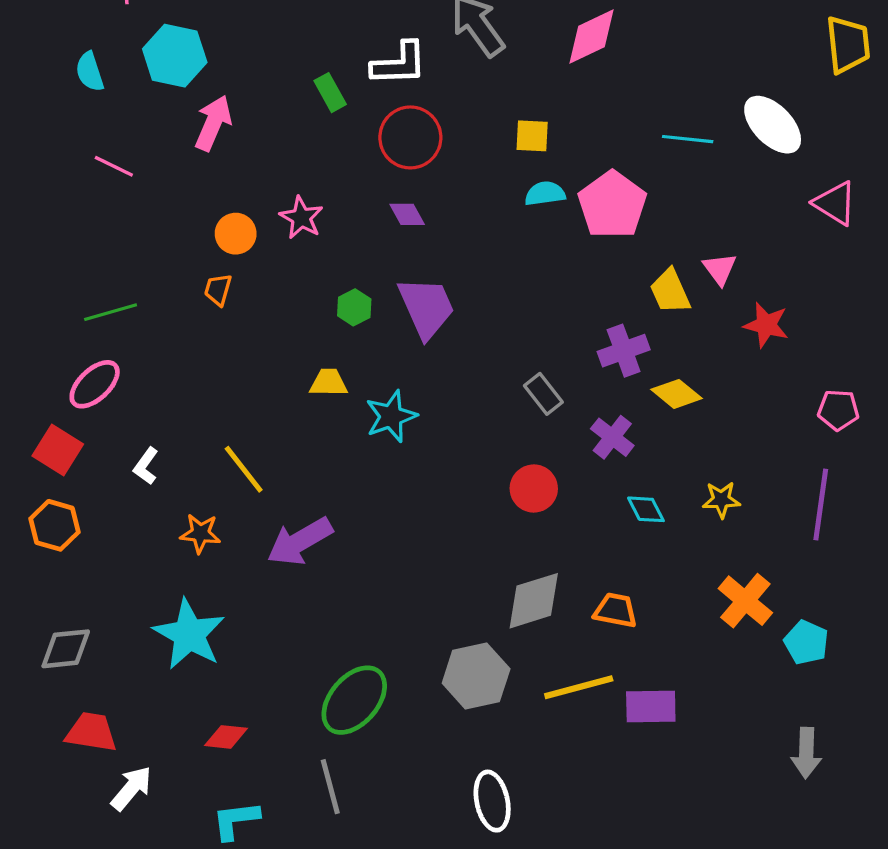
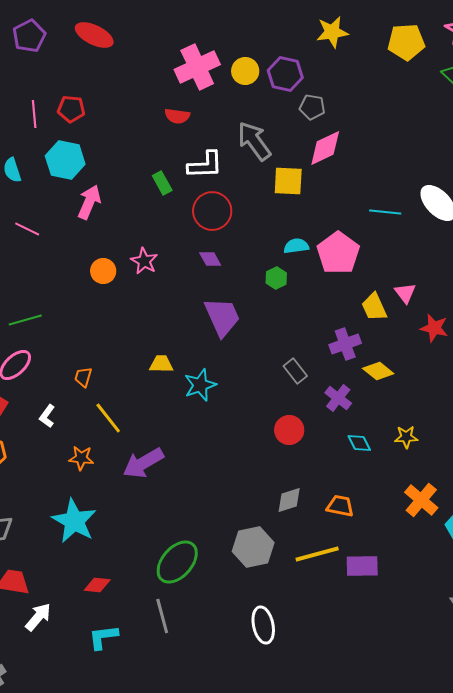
yellow square: (532, 136) -> (288, 181), moved, size x1.4
orange trapezoid: (218, 290) -> (83, 377), moved
green hexagon: (354, 307) -> (276, 278), moved
gray diamond: (534, 601) -> (289, 500), size x0.7

